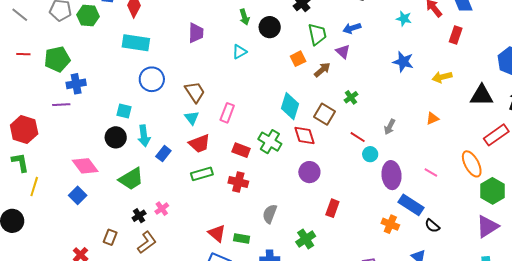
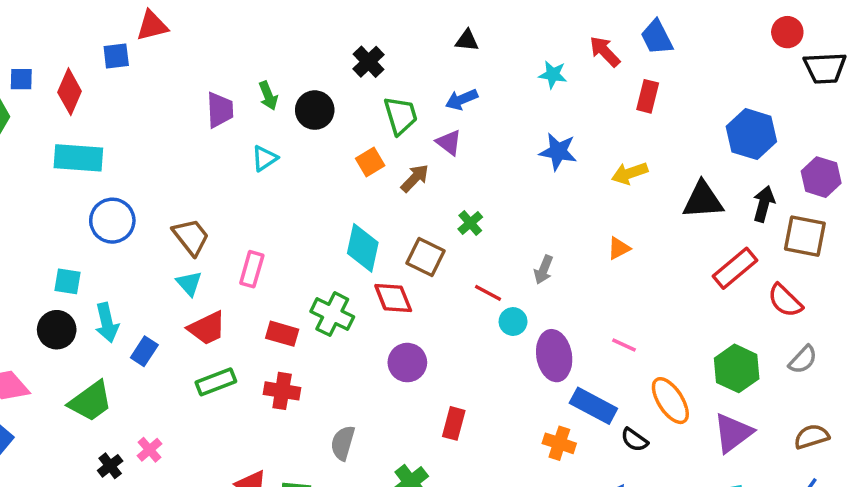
purple trapezoid: (196, 33) -> (220, 110), moved
orange ellipse: (472, 164) -> (670, 401), moved

